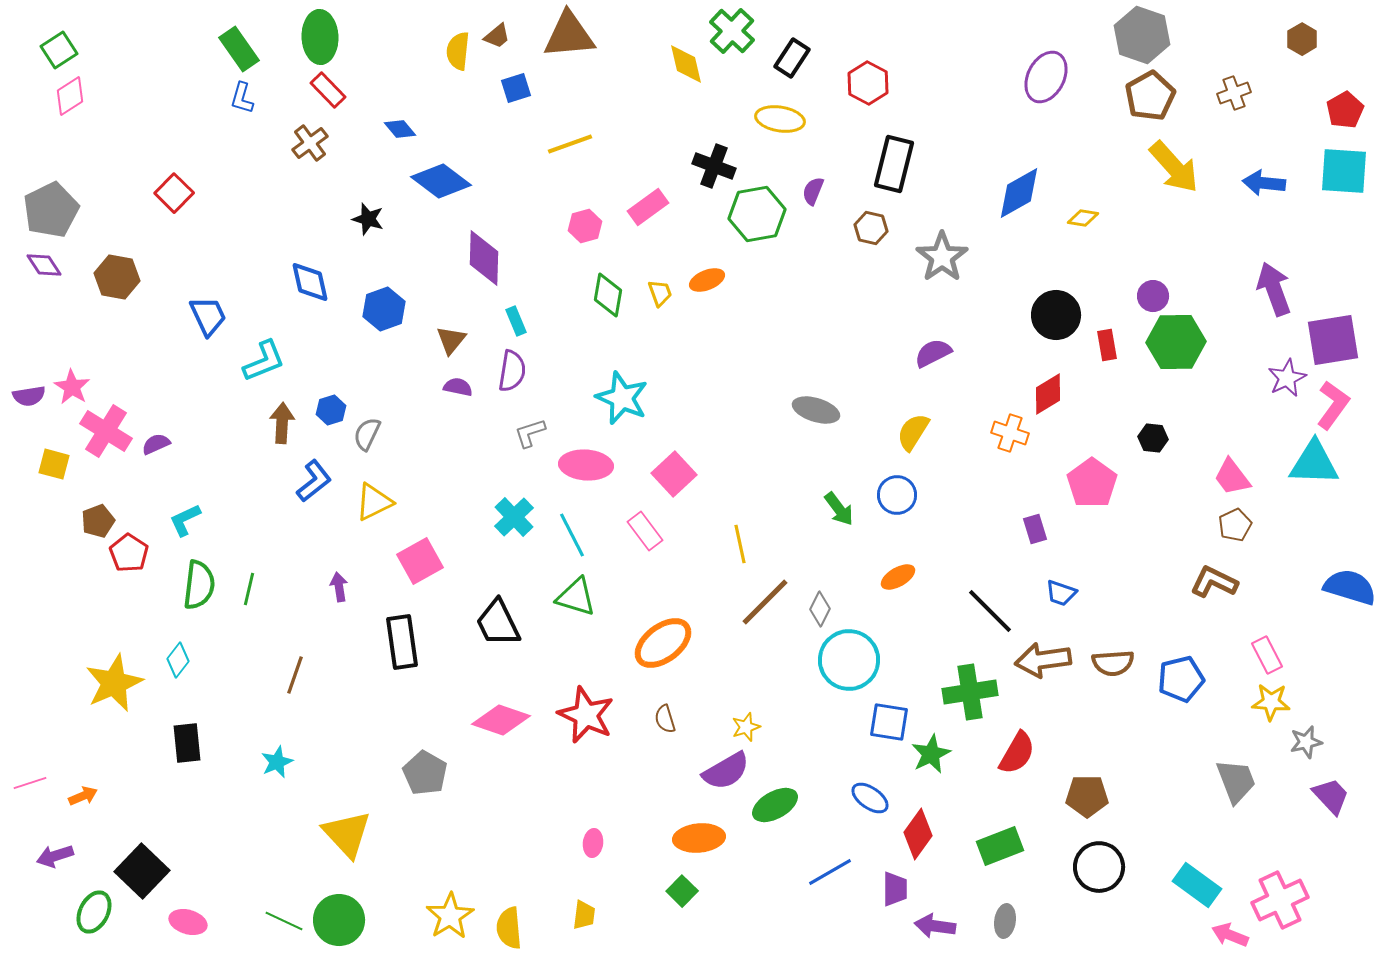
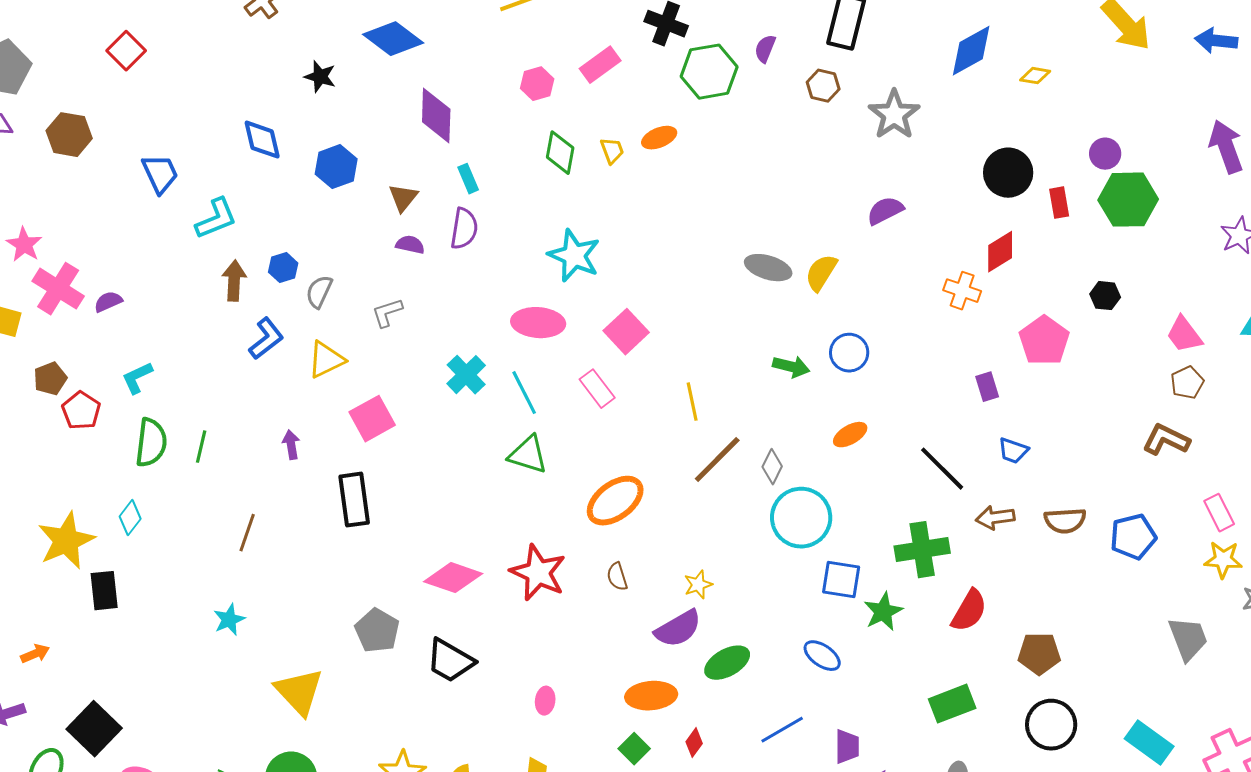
yellow semicircle: (913, 432) -> (821, 273), moved
gray L-shape: (530, 433) -> (387, 313), moved
green arrow: (839, 509) -> (791, 367), turned -39
black trapezoid: (498, 623) -> (450, 661), moved, turned -34
brown arrow: (1043, 660) -> (995, 518), size x0.7
black rectangle: (187, 743) -> (104, 591), moved
red diamond: (918, 834) -> (694, 743), moved, size x0.6

